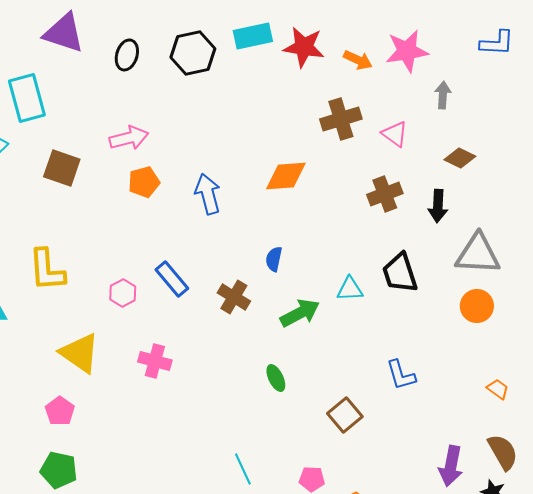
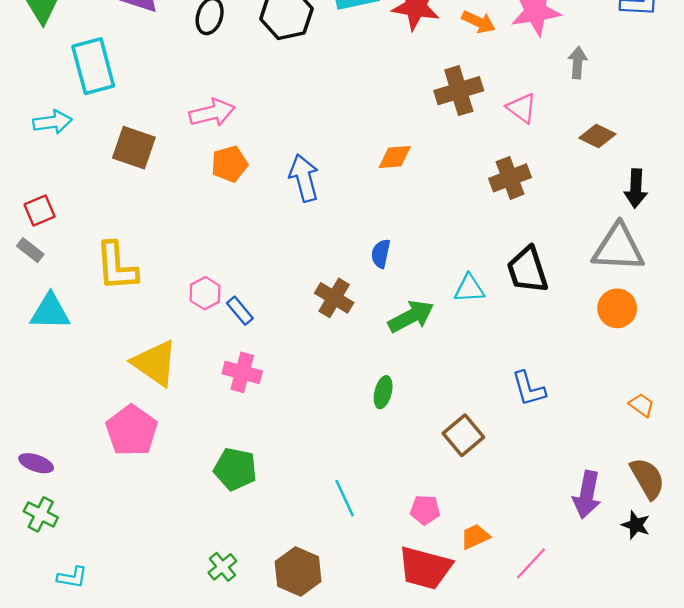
orange diamond: (286, 176) -> (395, 157), size x0.7
black arrow: (438, 206) -> (636, 188), moved
blue rectangle: (172, 279) -> (240, 311), moved, size x0.7
green ellipse: (276, 378) -> (383, 392), turned 40
pink pentagon: (60, 411) -> (132, 431), size x1.5
green pentagon: (59, 470) -> (235, 469), moved

